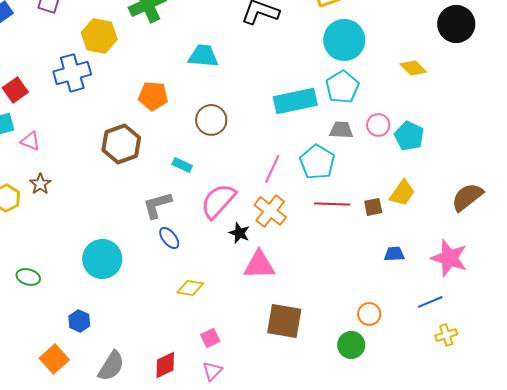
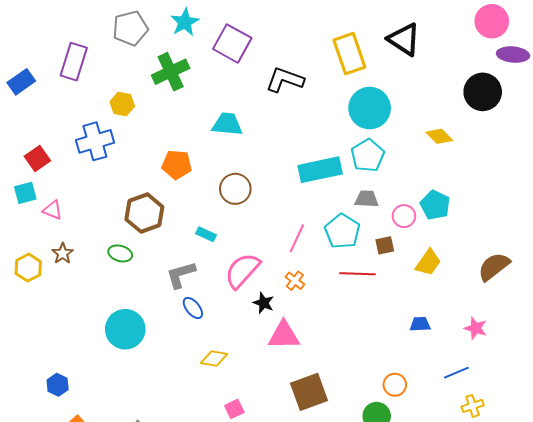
yellow hexagon: (99, 36) -> (122, 104), size x0.7
pink circle: (378, 125) -> (404, 216), moved
brown square: (373, 207) -> (385, 245), moved
orange cross: (270, 211) -> (295, 281), size x0.6
pink star: (449, 258) -> (476, 328), size x0.6
green ellipse: (28, 277) -> (120, 253), moved
blue hexagon: (79, 321) -> (58, 385), moved
brown square: (284, 321) -> (309, 392), turned -30

